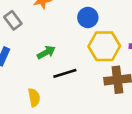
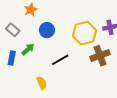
blue circle: (88, 18) -> (47, 30), moved
green arrow: (46, 52) -> (28, 49), moved

